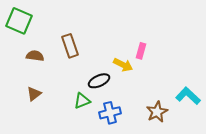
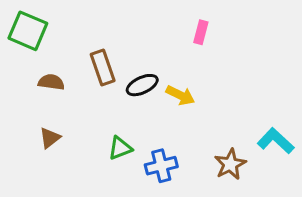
pink rectangle: (141, 51) -> (201, 32), moved
black ellipse: (99, 81) -> (142, 85), moved

